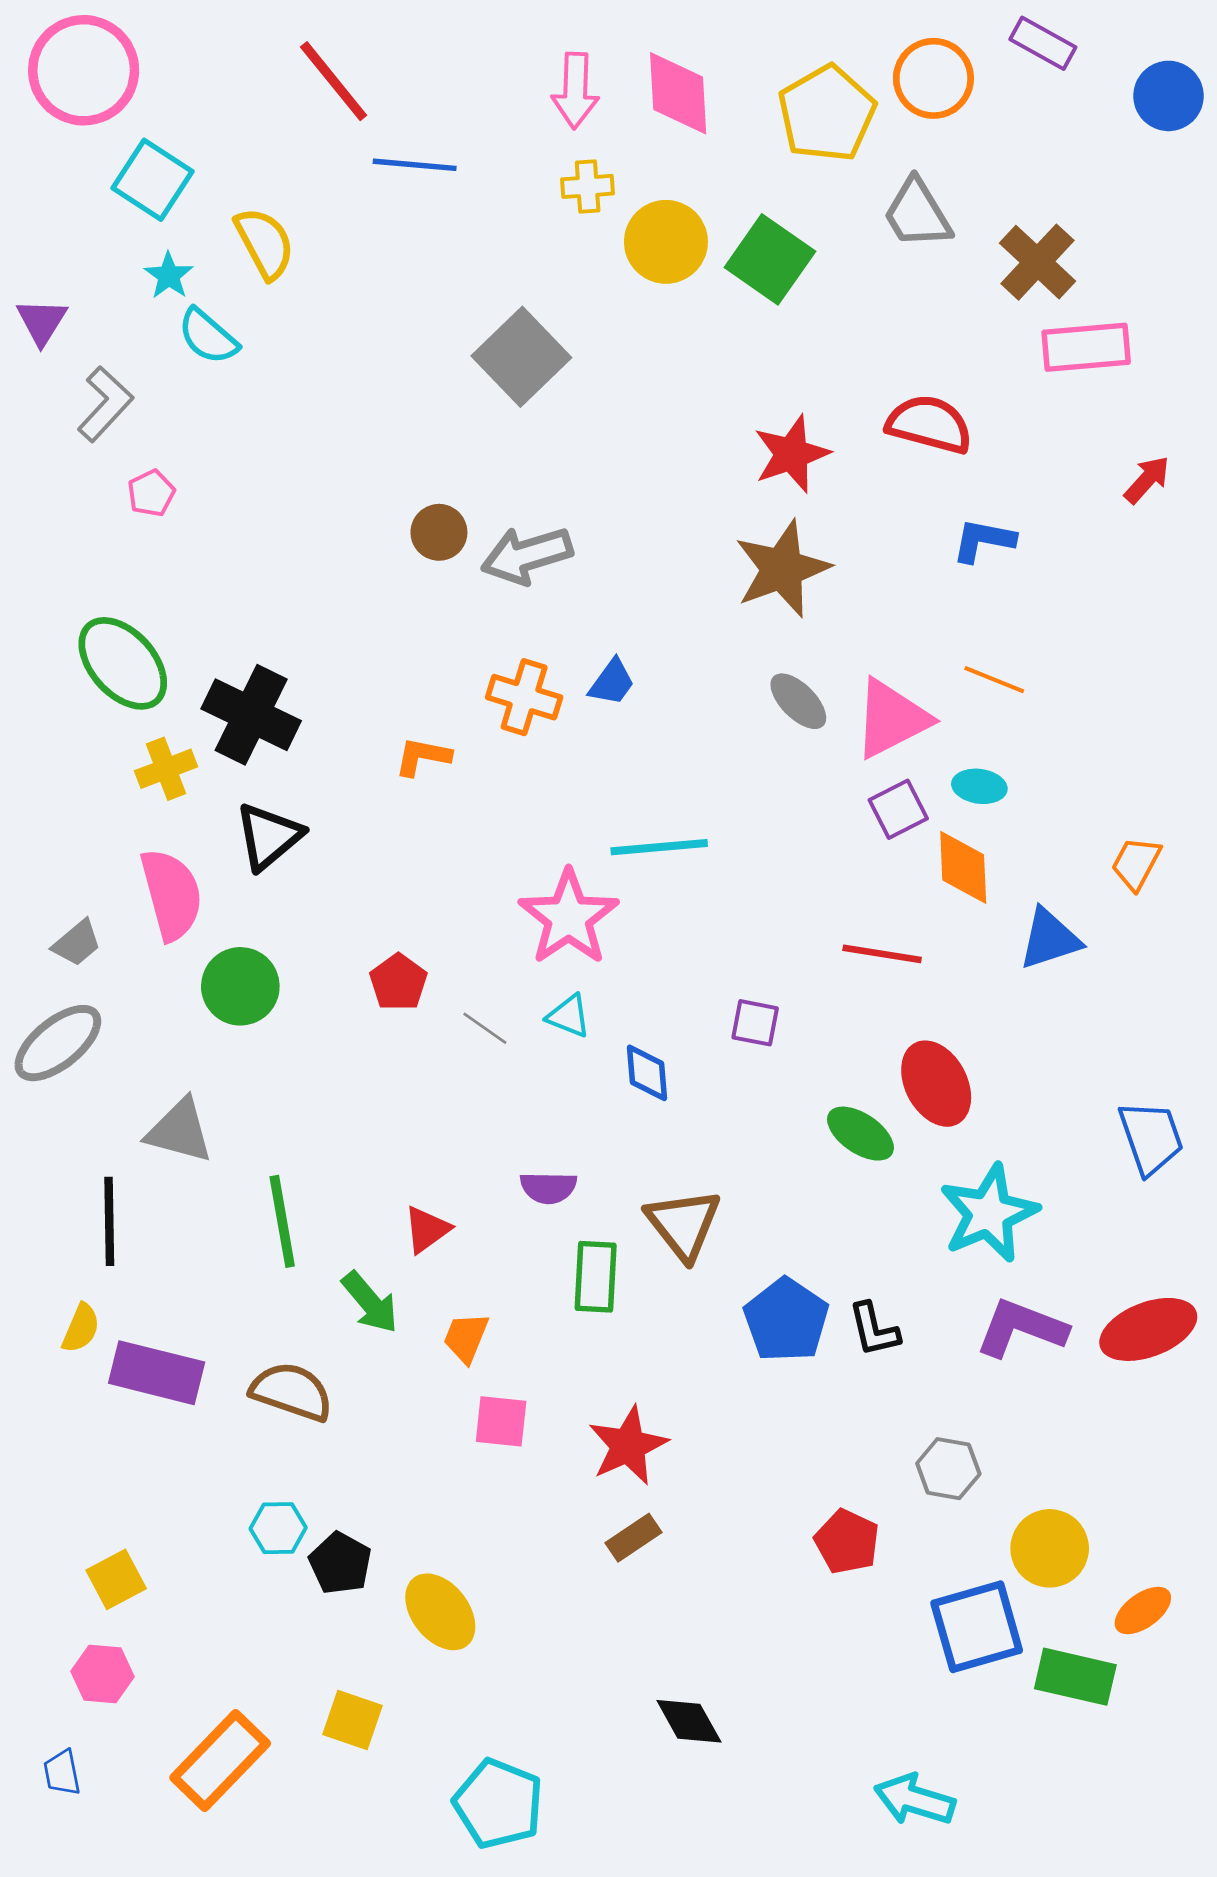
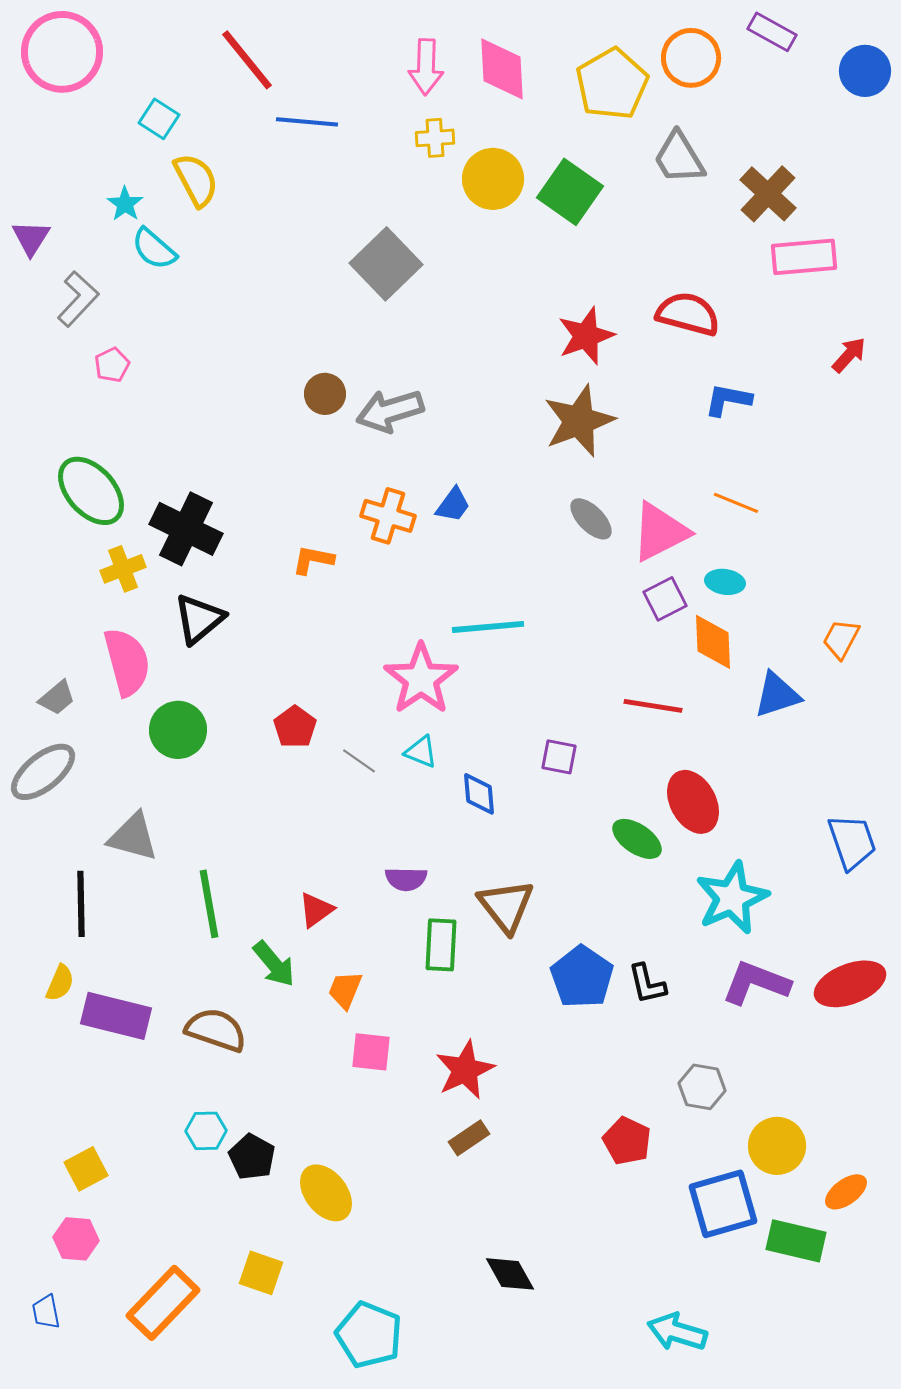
cyan square: (153, 180) -> (159, 119), moved, size x0.7

